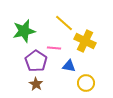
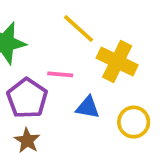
yellow circle: (86, 83) -> (134, 122), moved

